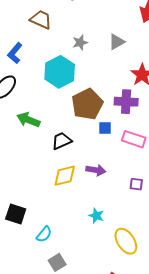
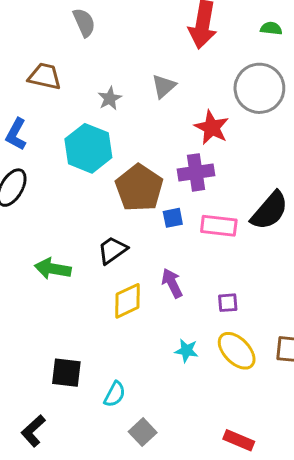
green arrow: (28, 120) -> (53, 269), moved
purple arrow: (96, 170) -> (172, 283), turned -114
purple square: (136, 184) -> (228, 303), moved
yellow ellipse: (126, 241) -> (237, 351), moved

